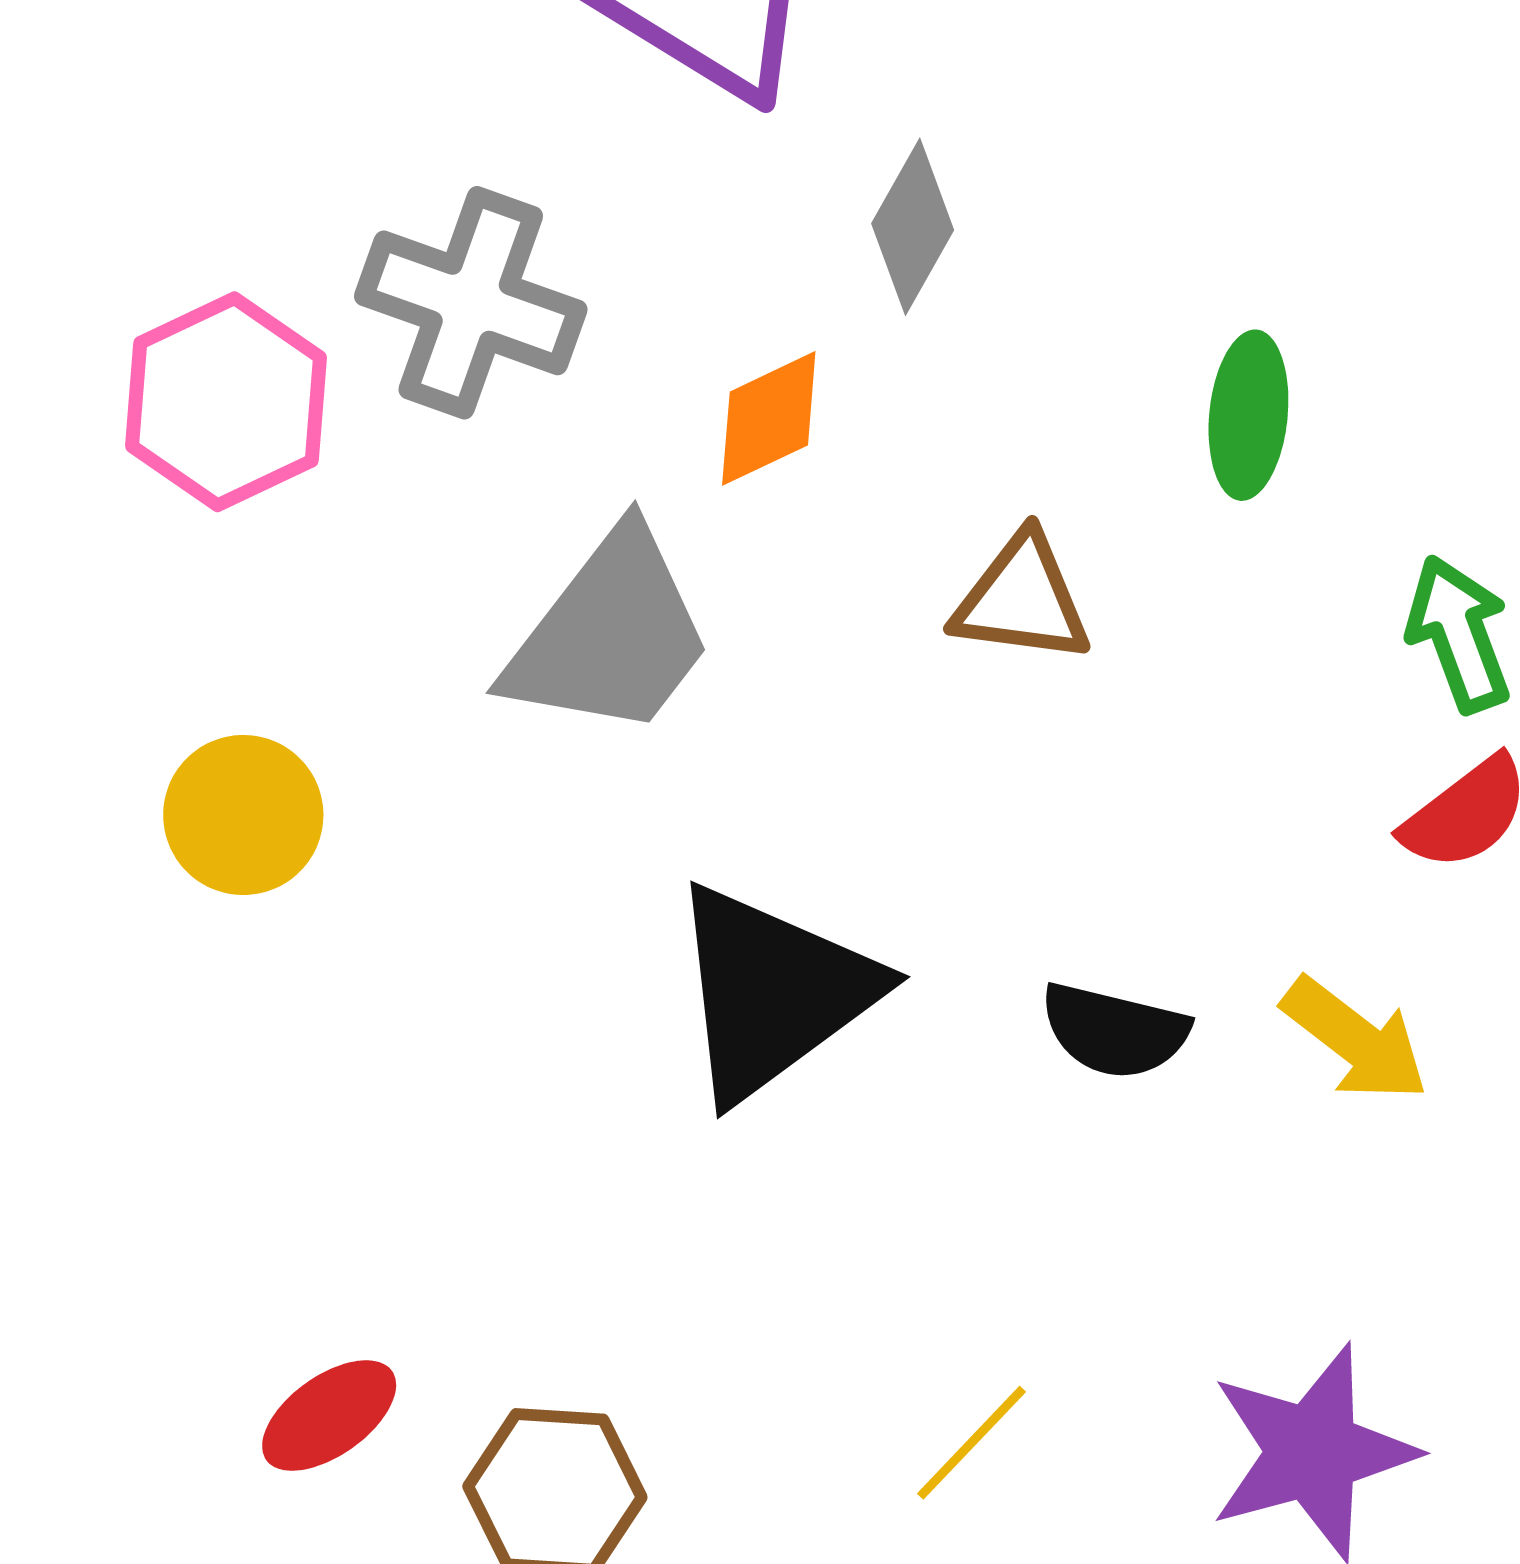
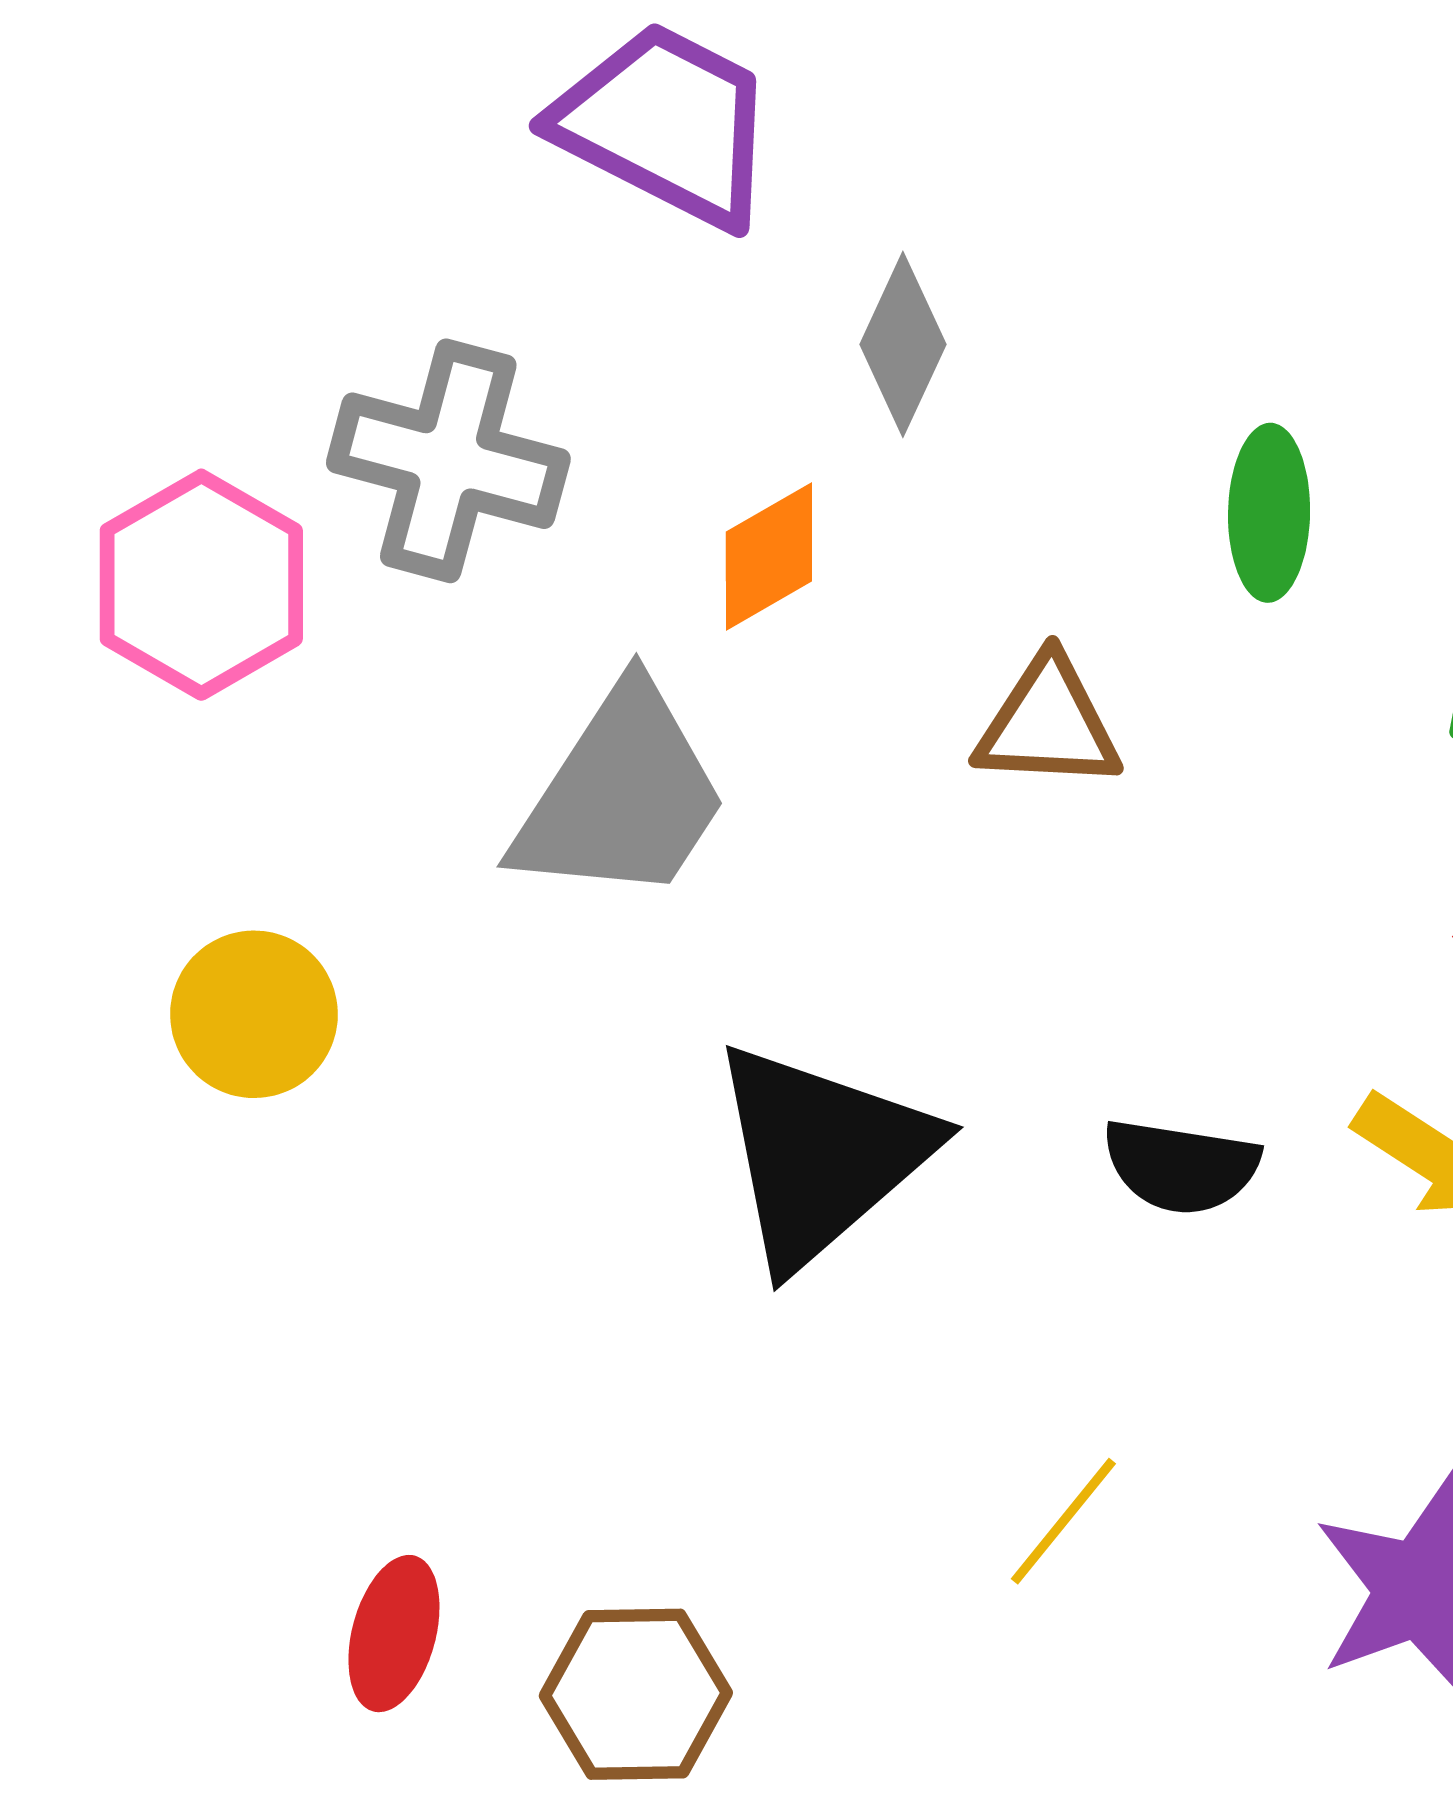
red ellipse: (329, 1416) -> (394, 1634), turned -35
yellow line: (972, 1443) -> (1063, 1521), moved

